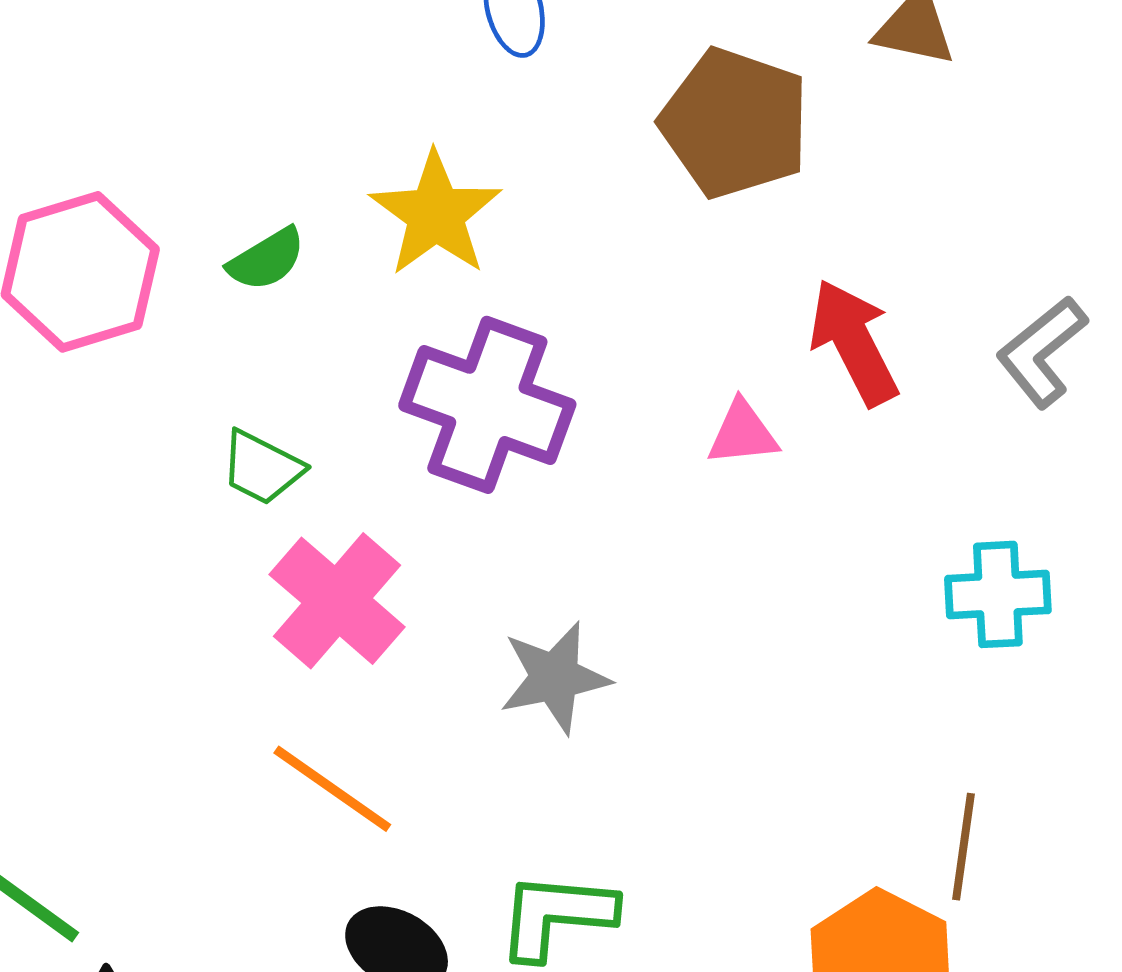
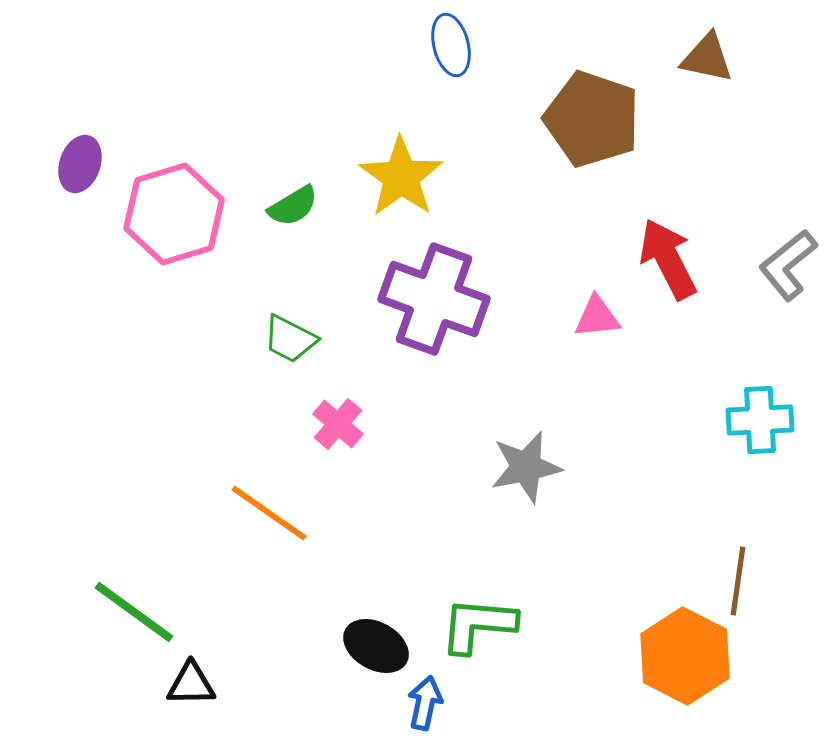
pink cross: (337, 601) -> (338, 424), size x0.6
gray star: (555, 677) -> (526, 467), moved
orange line: (332, 789) -> (269, 513), moved

